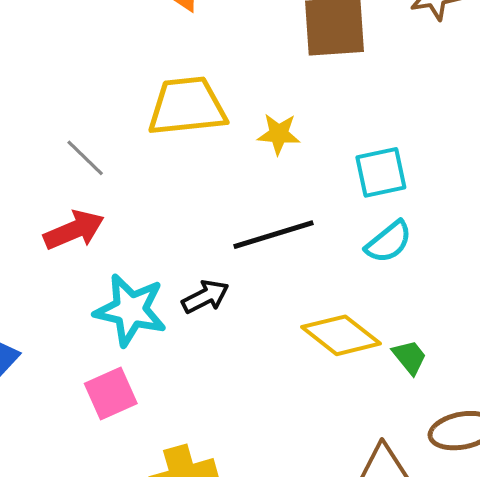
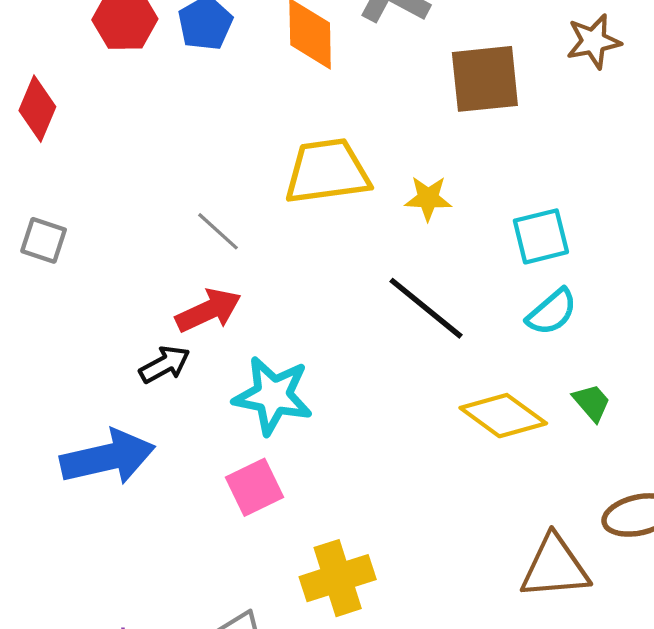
black line: (273, 235) -> (426, 308), turned 58
black arrow: (205, 297) -> (165, 364), moved
green trapezoid: (410, 357) -> (592, 402), moved

